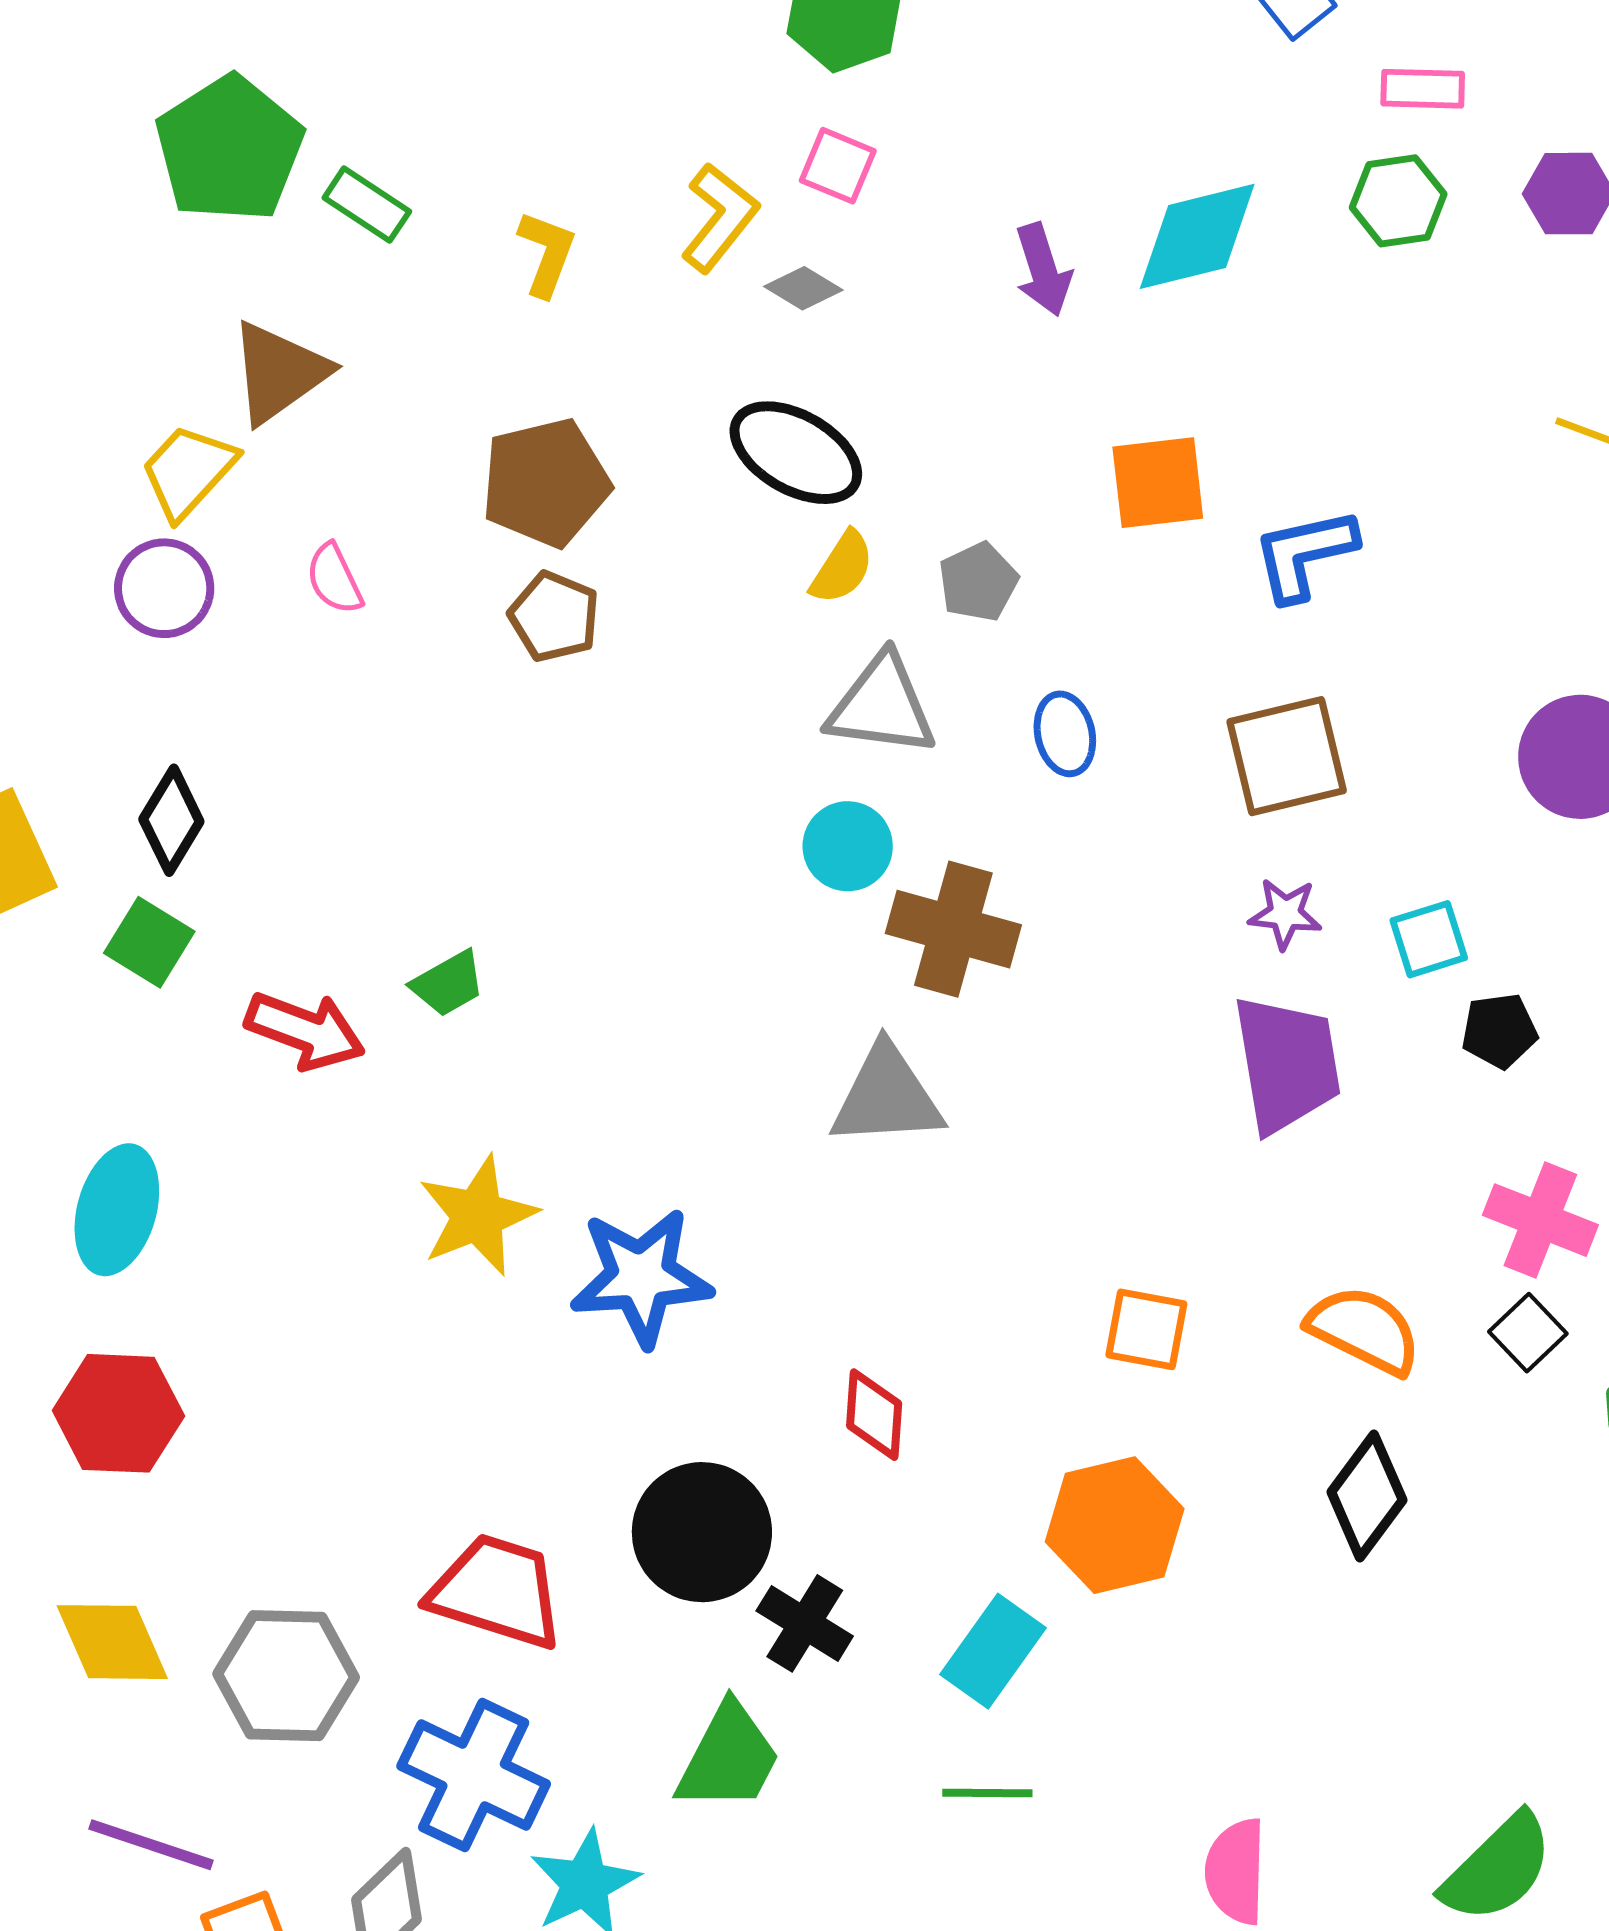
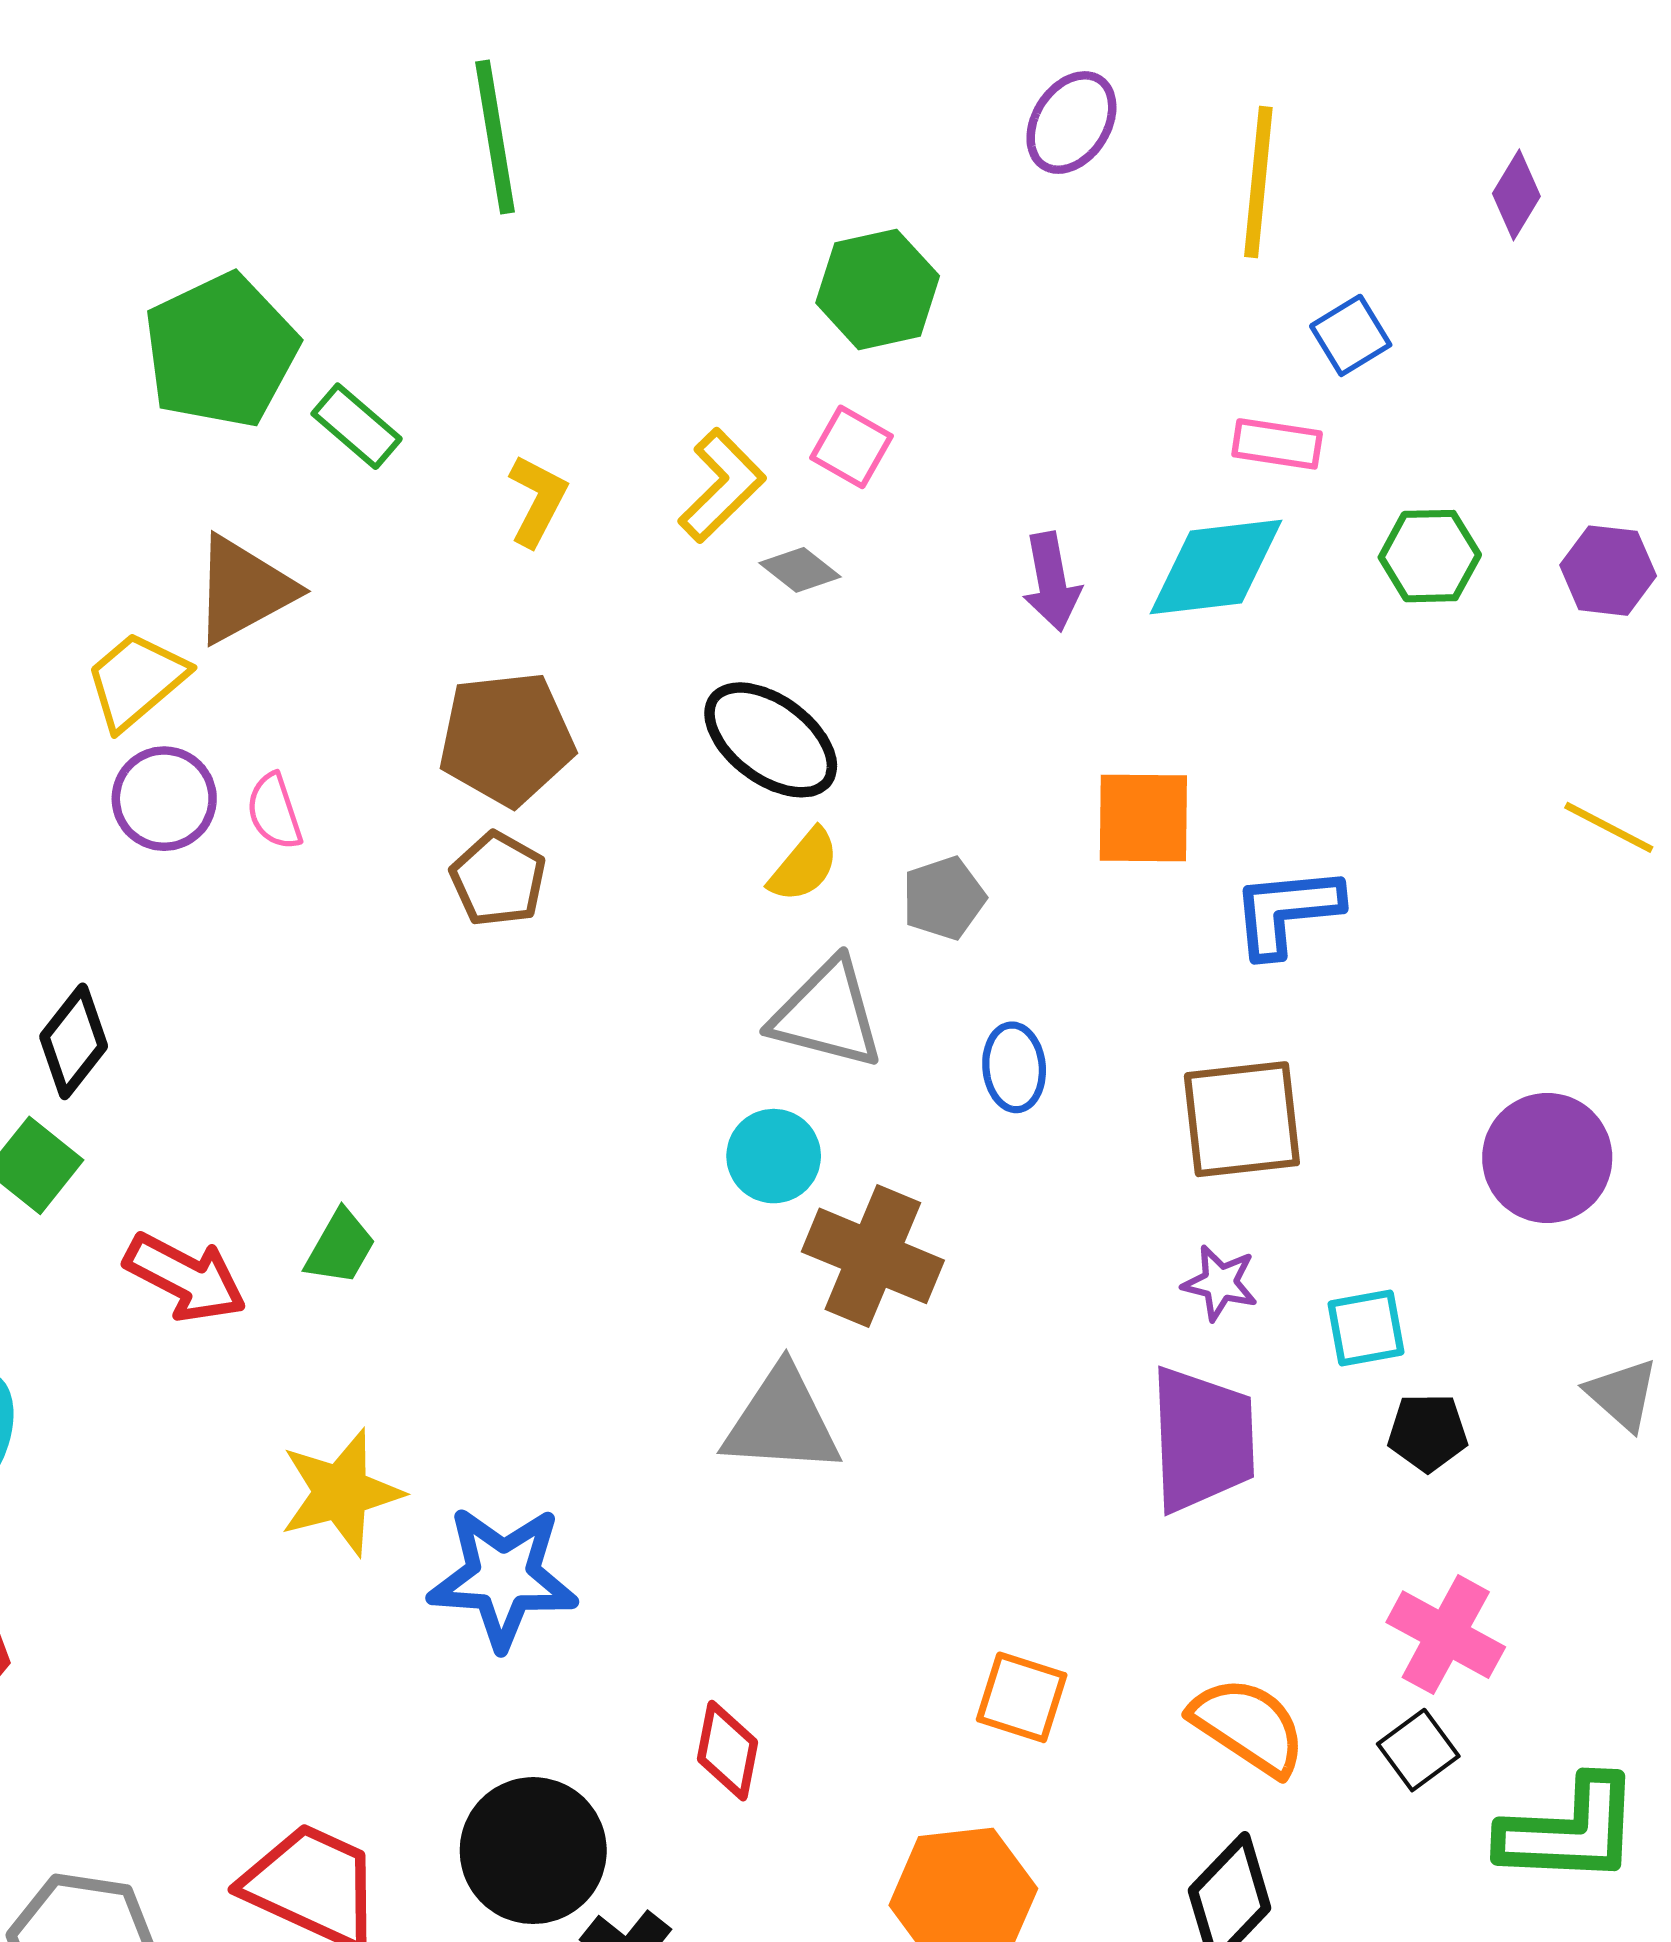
pink rectangle: (1423, 89) -> (1277, 444), moved
purple circle: (164, 588) -> (164, 799), moved
green trapezoid: (448, 984) -> (340, 1247), turned -38

